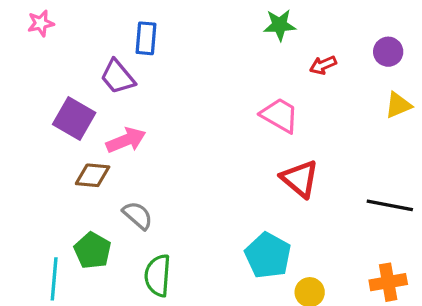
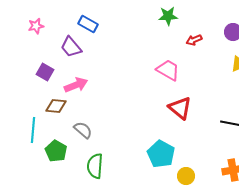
pink star: (41, 23) -> (36, 26), moved
blue rectangle: (146, 38) -> (88, 24), turned -66
purple square: (74, 119) -> (45, 72), size x0.7
cyan line: (54, 279) -> (33, 130), moved

